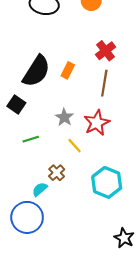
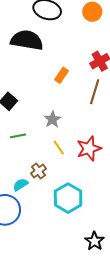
black semicircle: (36, 71) -> (27, 40), moved, turned -120
red star: (97, 123) -> (89, 149), moved
cyan hexagon: (107, 182) -> (68, 198), moved

